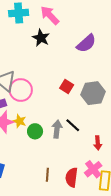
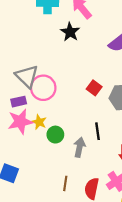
black line: (73, 125) -> (98, 131), turned 35
gray arrow: (57, 129) -> (79, 147), moved

